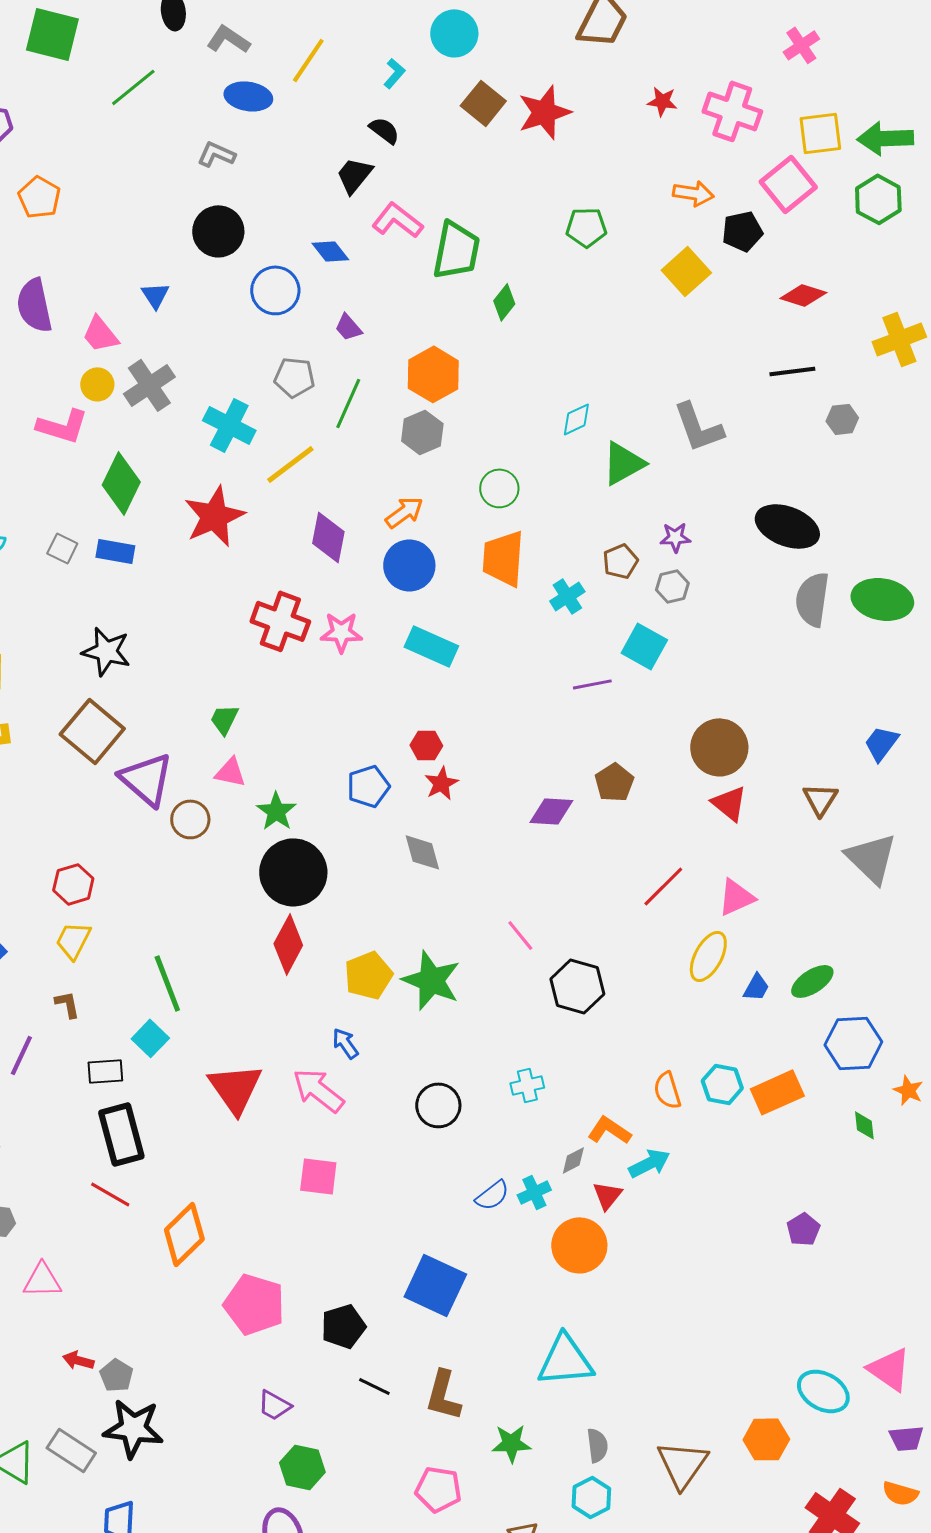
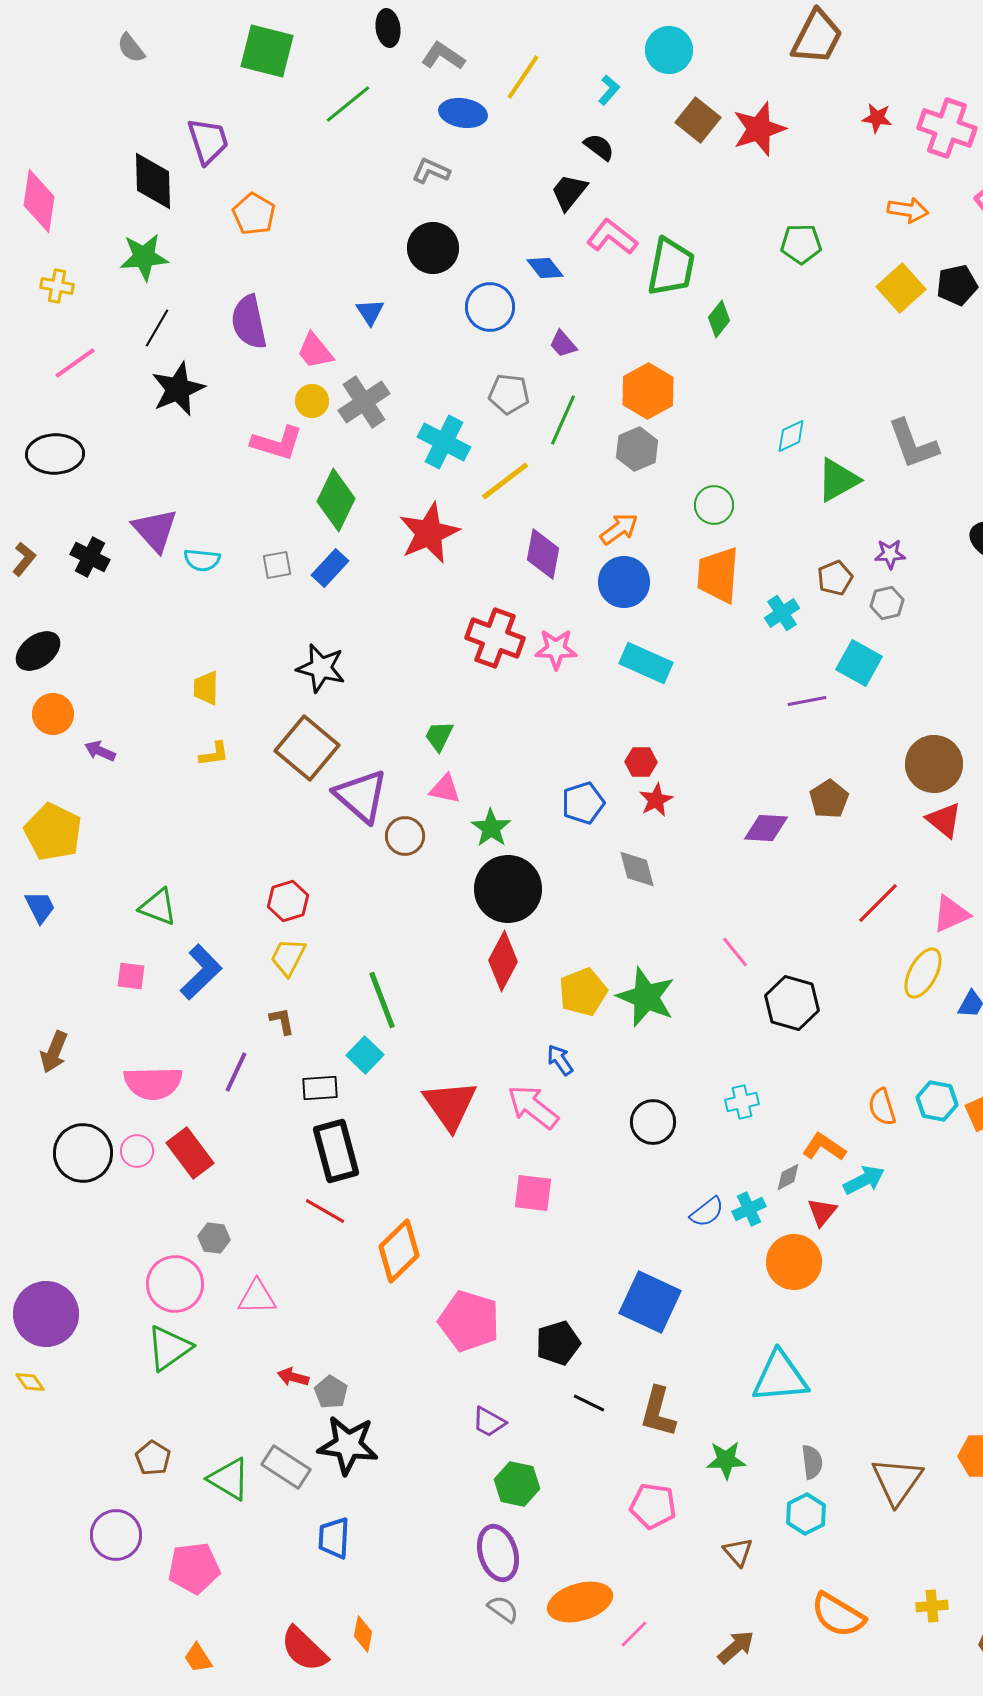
black pentagon: (742, 231) -> (957, 285), moved
gray square: (62, 548) -> (277, 565), turned -36
blue rectangle: (115, 551) -> (330, 568), turned -57

